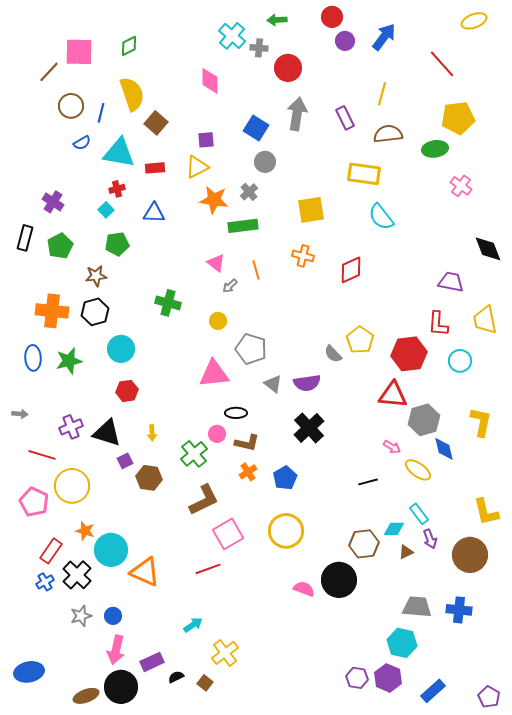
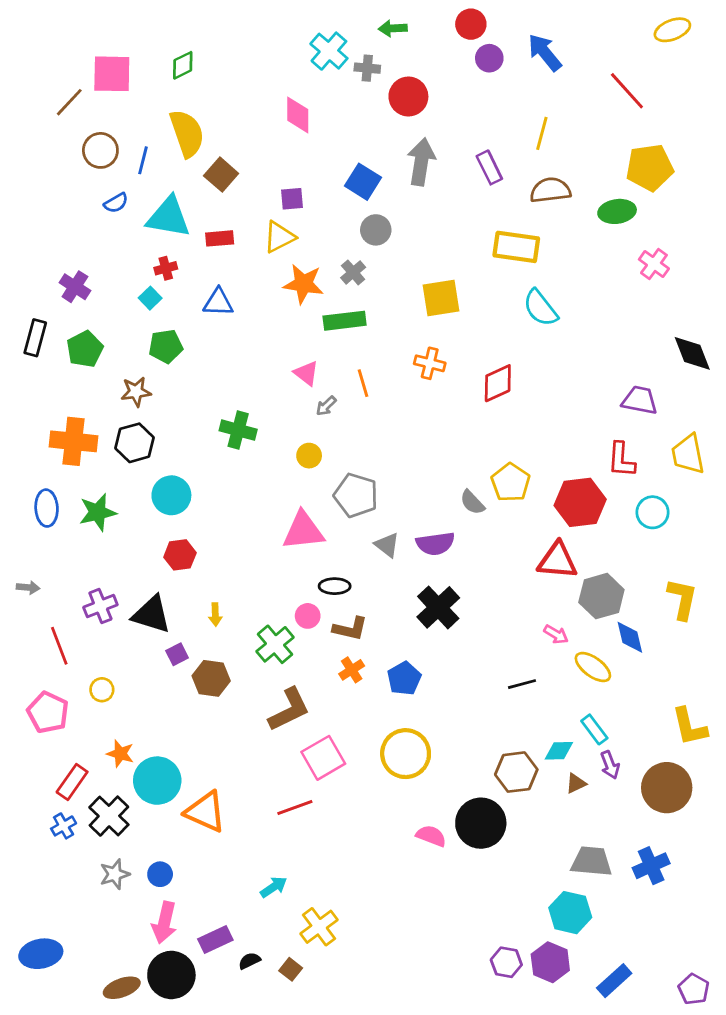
blue arrow: (384, 37) -> (545, 53), turned -76
red line: (42, 455) -> (59, 646), turned 52
yellow circle: (72, 486) -> (102, 690), size x0.5
blue cross: (459, 610) -> (651, 866), turned -30

